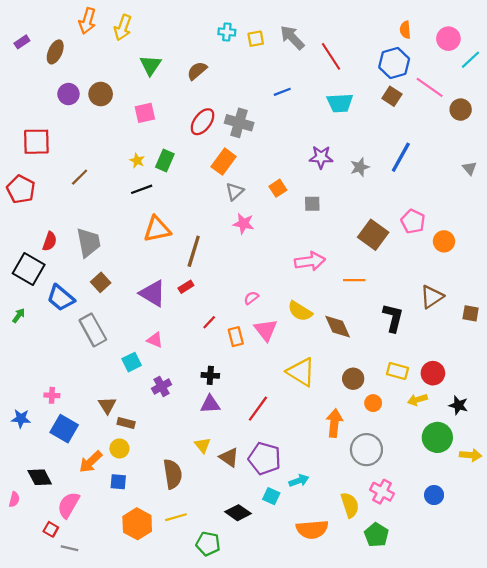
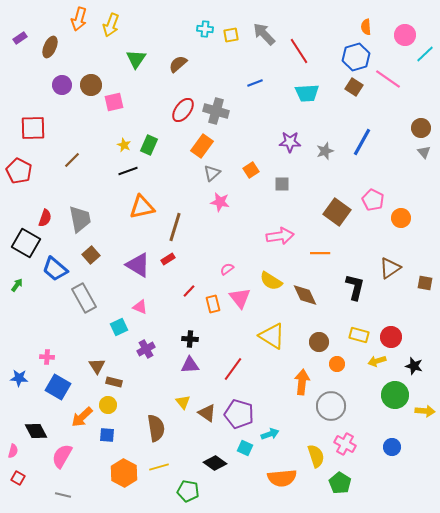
brown circle: (461, 110) -> (421, 128), moved
pink square: (145, 113) -> (114, 102), moved
red square: (51, 529) -> (18, 478), moved

